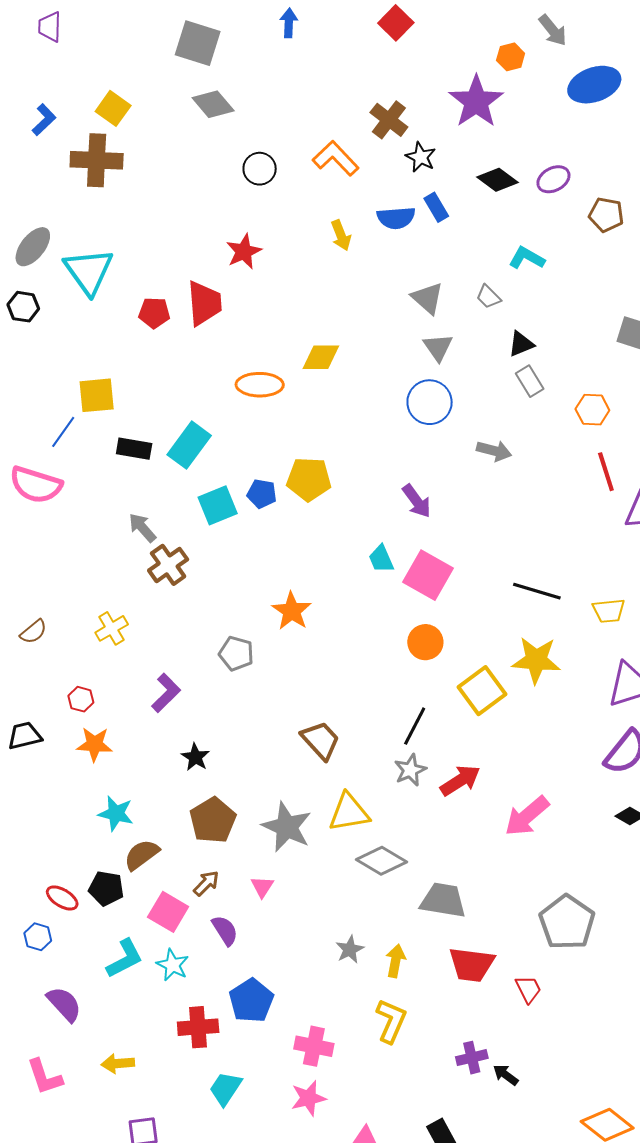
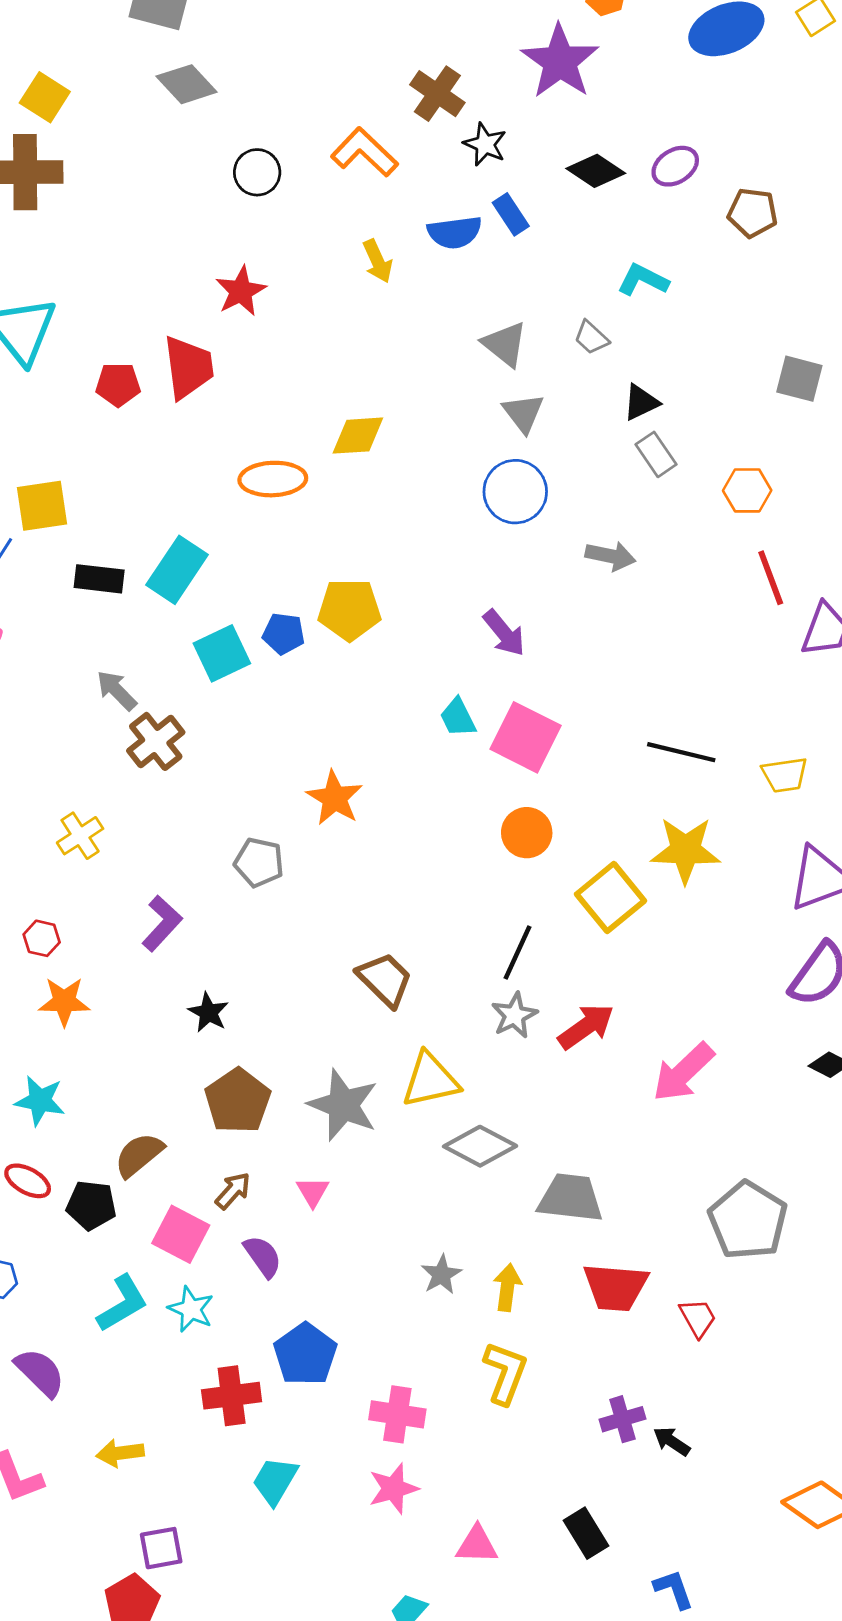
cyan star: (116, 813) -> (40, 1101), moved
red ellipse: (62, 898) -> (28, 1181), moved

